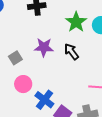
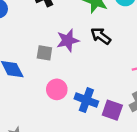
gray square: (15, 58) -> (44, 53), moved, turned -32

